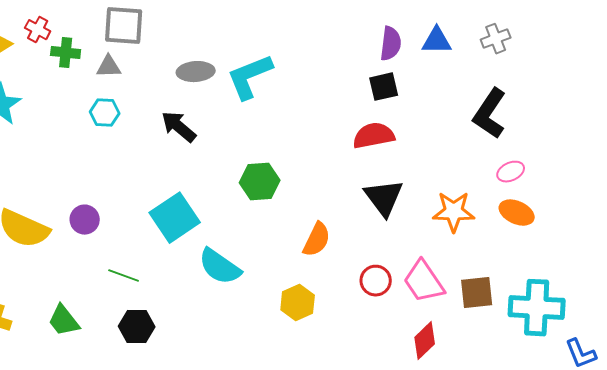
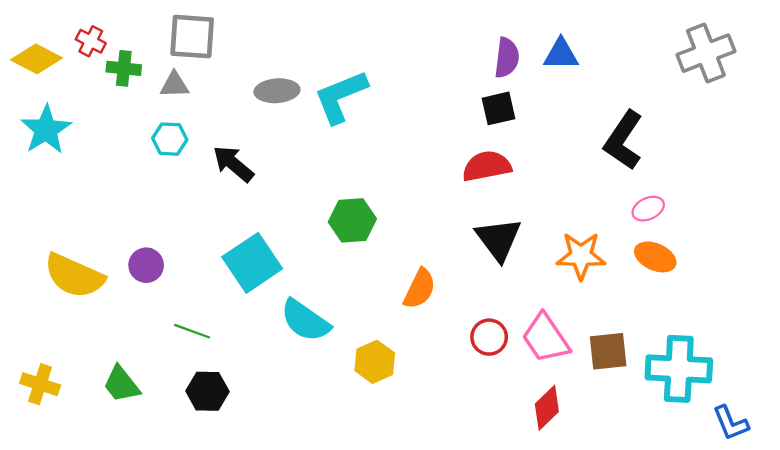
gray cross: (496, 39) -> (706, 53), moved, size x1.6
black arrow: (179, 127) -> (233, 164), moved
yellow hexagon: (298, 303) -> (375, 362), moved

